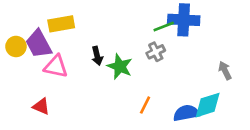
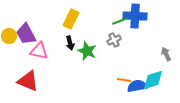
yellow rectangle: (61, 24) -> (71, 19), moved, turned -54
orange line: (145, 105) -> (124, 80), moved, turned 72
red triangle: (41, 106) -> (28, 81), size x1.6

